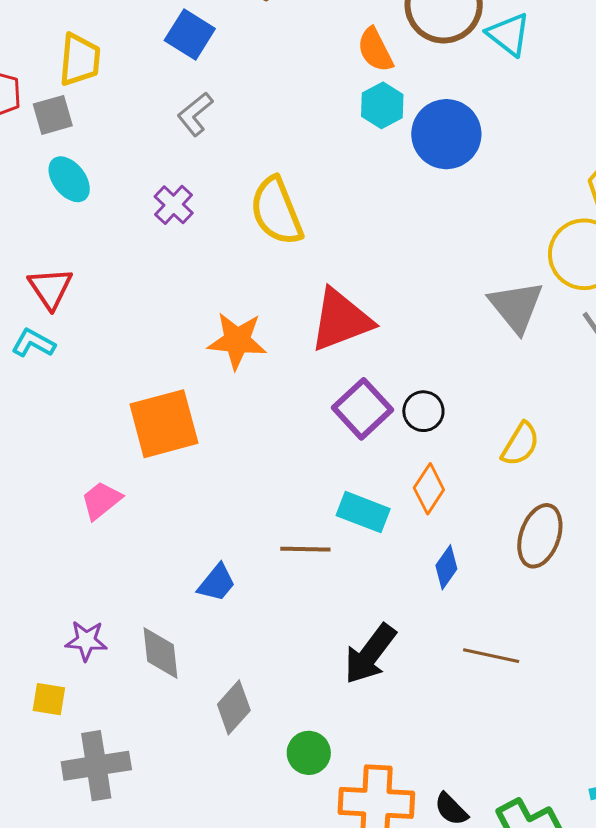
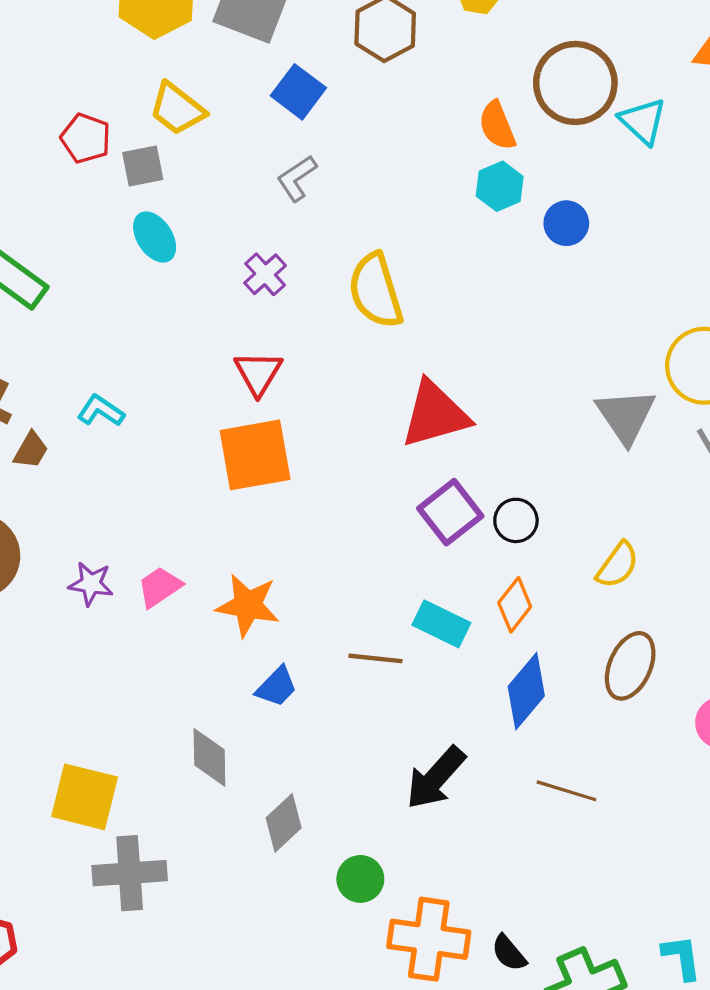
yellow trapezoid: (80, 60) -> (177, 109), turned 118
blue circle: (446, 134) -> (566, 223), size x0.6
red triangle: (50, 288) -> (258, 373), moved
orange star: (237, 341) -> (248, 605), moved
orange square: (164, 424) -> (255, 455), moved
blue diamond: (446, 567) -> (526, 691), size x1.6
purple star: (86, 641) -> (91, 584), moved
yellow square: (49, 699) -> (85, 797), size x1.8

